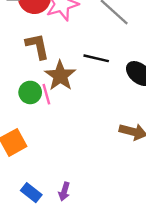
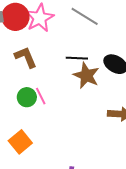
brown star: (60, 76) -> (86, 75), moved

